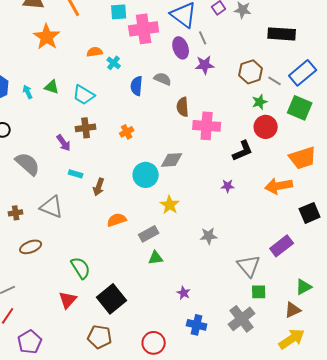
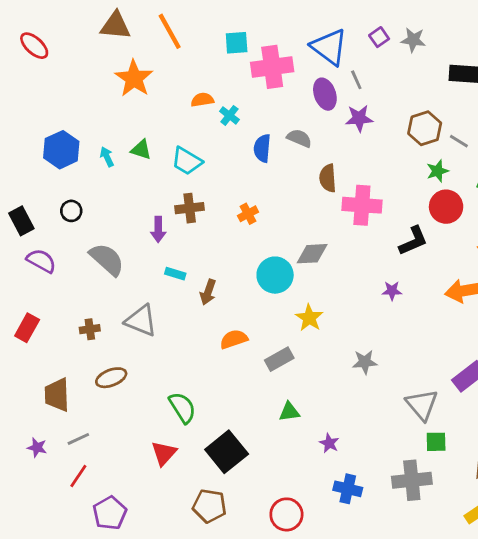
purple arrow: (64, 143) -> (158, 229), turned 36
green triangle: (156, 258) -> (289, 412), moved
gray cross: (242, 319) -> (412, 480), turned 32

